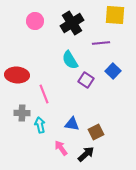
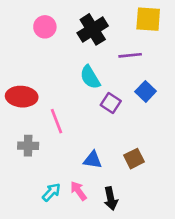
cyan arrow: (40, 125) -> (51, 192), moved, turned 56
brown square: (96, 132) -> (134, 159), moved
black arrow: (86, 154) -> (111, 199), turned 120

